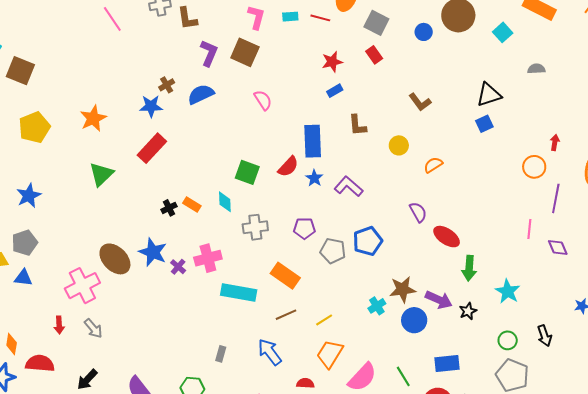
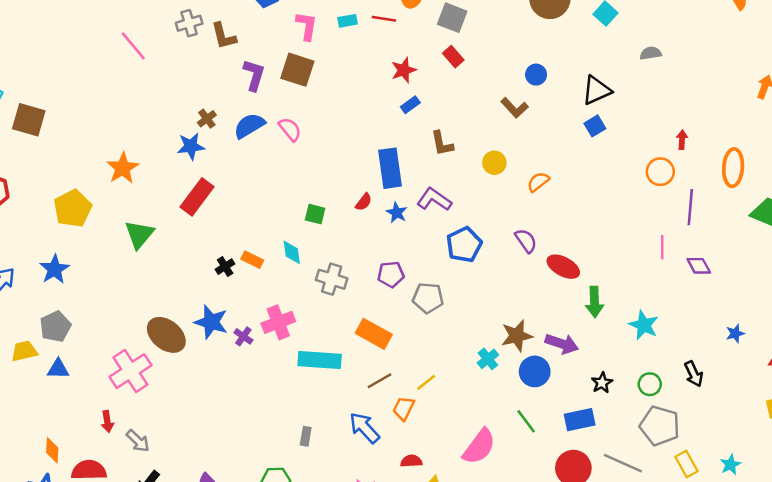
blue circle: (424, 32) -> (536, 75), moved
pink semicircle: (263, 100) -> (290, 129), moved
yellow pentagon: (34, 127) -> (73, 208), moved
red semicircle: (288, 167) -> (364, 202), size x0.7
green square: (247, 172) -> (315, 214), size x0.7
purple L-shape: (349, 186) -> (434, 199), moved
gray cross: (255, 227) -> (332, 279), turned 30
blue pentagon: (368, 241) -> (464, 245), moved
black star: (468, 311) -> (602, 383), moved
gray arrow: (93, 328) -> (138, 441), moved
orange trapezoid: (330, 354) -> (404, 408), moved, size x0.7
green line: (403, 376) -> (526, 421), moved

